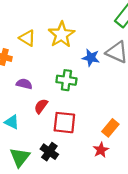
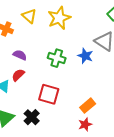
blue star: (91, 58) -> (85, 56), moved
red semicircle: (41, 106) -> (18, 75), moved
red star: (101, 150) -> (85, 124), moved

